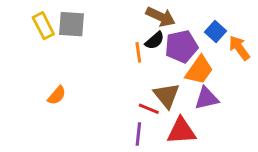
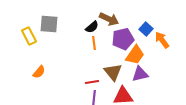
yellow rectangle: (43, 26) -> (29, 36), moved
black semicircle: (155, 40) -> (92, 27), moved
red line: (149, 109) -> (92, 82), moved, turned -32

